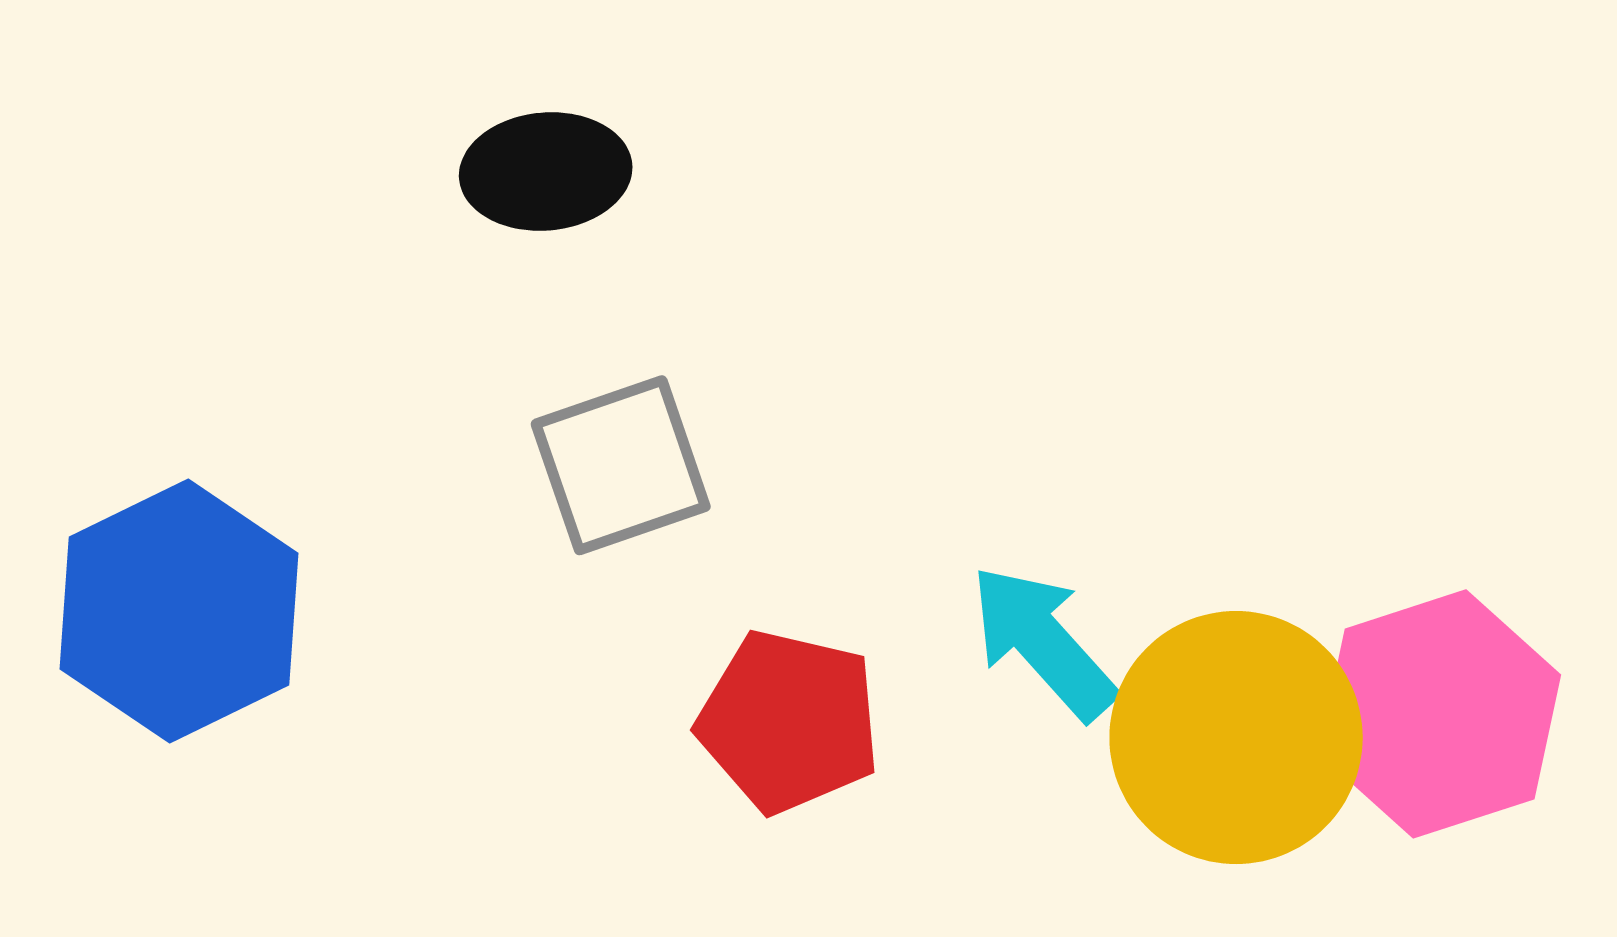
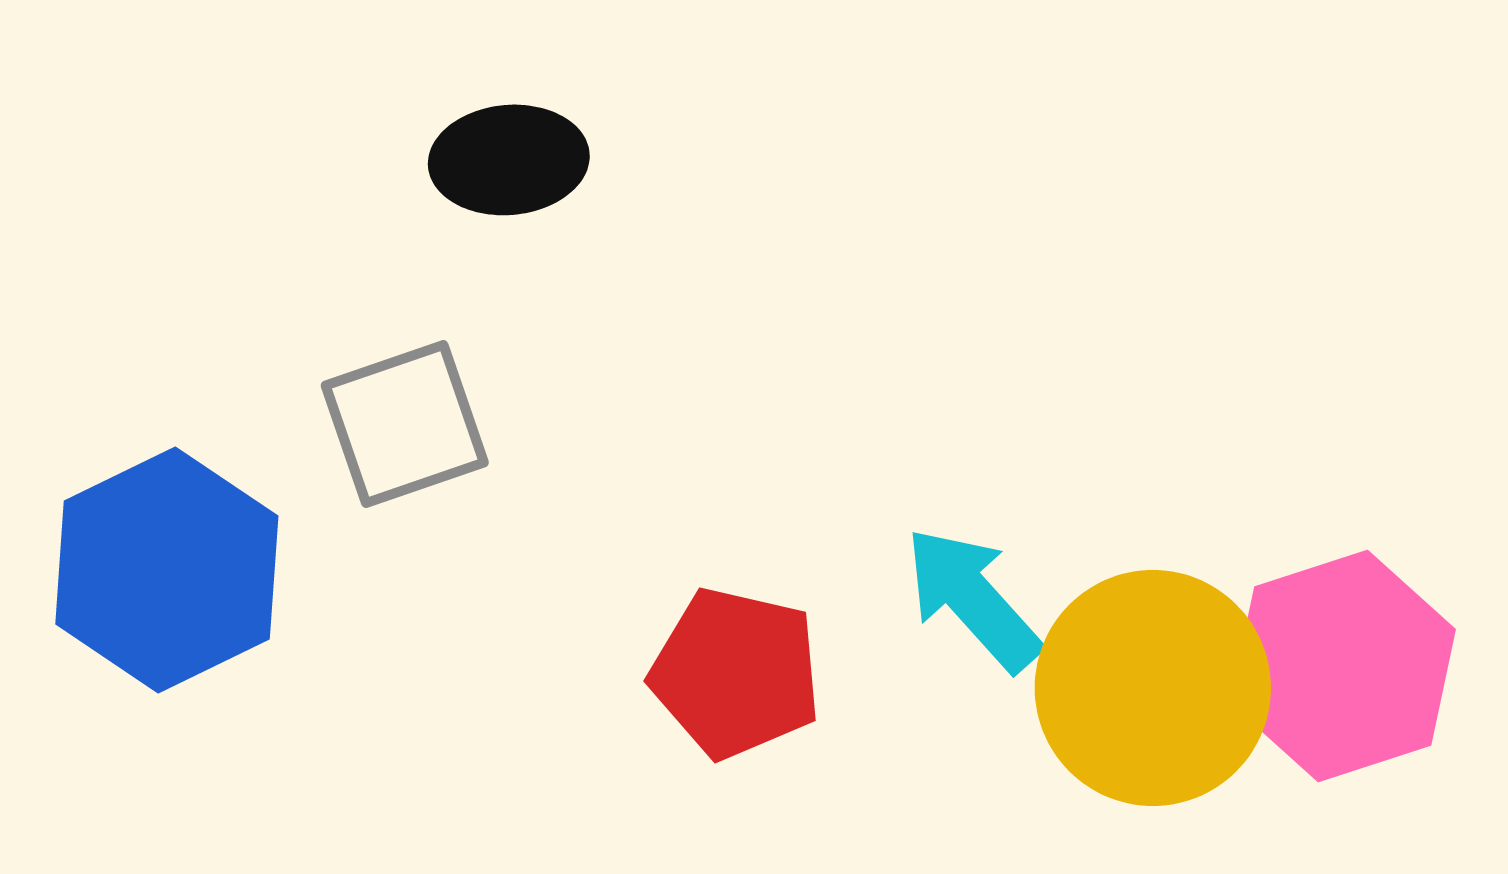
gray square: (621, 465) -> (405, 424), moved

